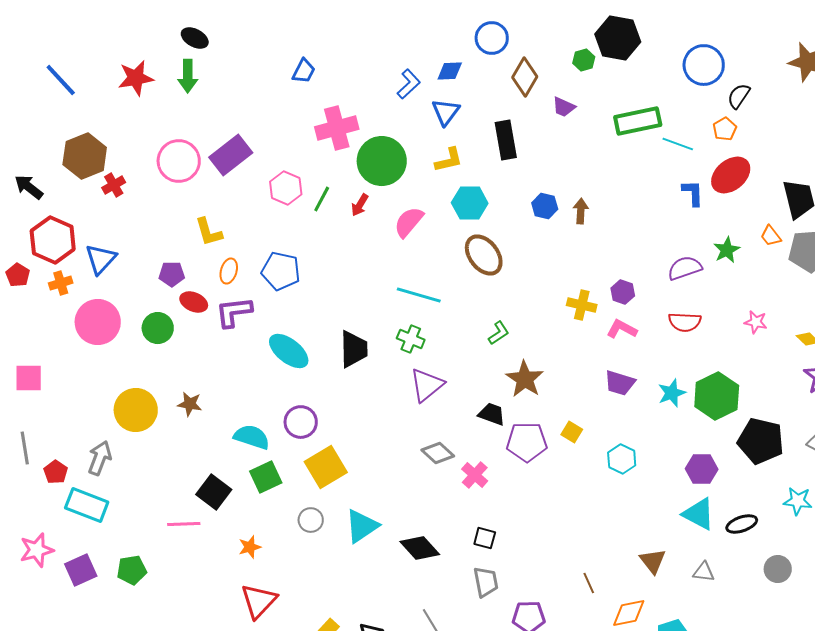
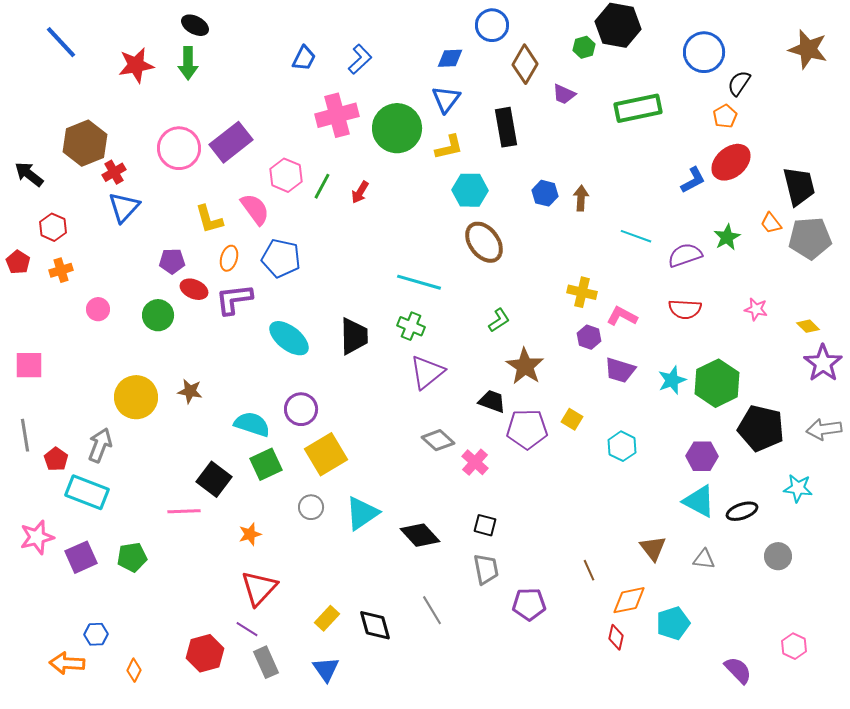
blue line: (61, 80) -> (61, 42), moved
blue L-shape: (409, 84) -> (360, 59), moved
cyan line: (678, 144) -> (636, 236), moved
green circle: (382, 161) -> (397, 128), moved
blue L-shape: (693, 193) -> (693, 180), turned 64
pink semicircle: (409, 222) -> (255, 209), moved, turned 104
red hexagon: (53, 240) -> (53, 227), size x0.6
blue triangle: (101, 259) -> (124, 207), moved
purple hexagon: (623, 292) -> (589, 337), moved
pink circle: (98, 322) -> (98, 309), size x0.5

